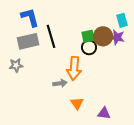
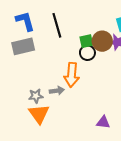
black line: (51, 36) -> (57, 25), moved
gray star: (16, 65) -> (36, 96), moved
orange triangle: (77, 103) -> (39, 114), moved, size x1.5

